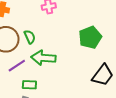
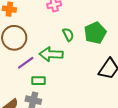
green semicircle: (30, 37) -> (68, 35), moved

